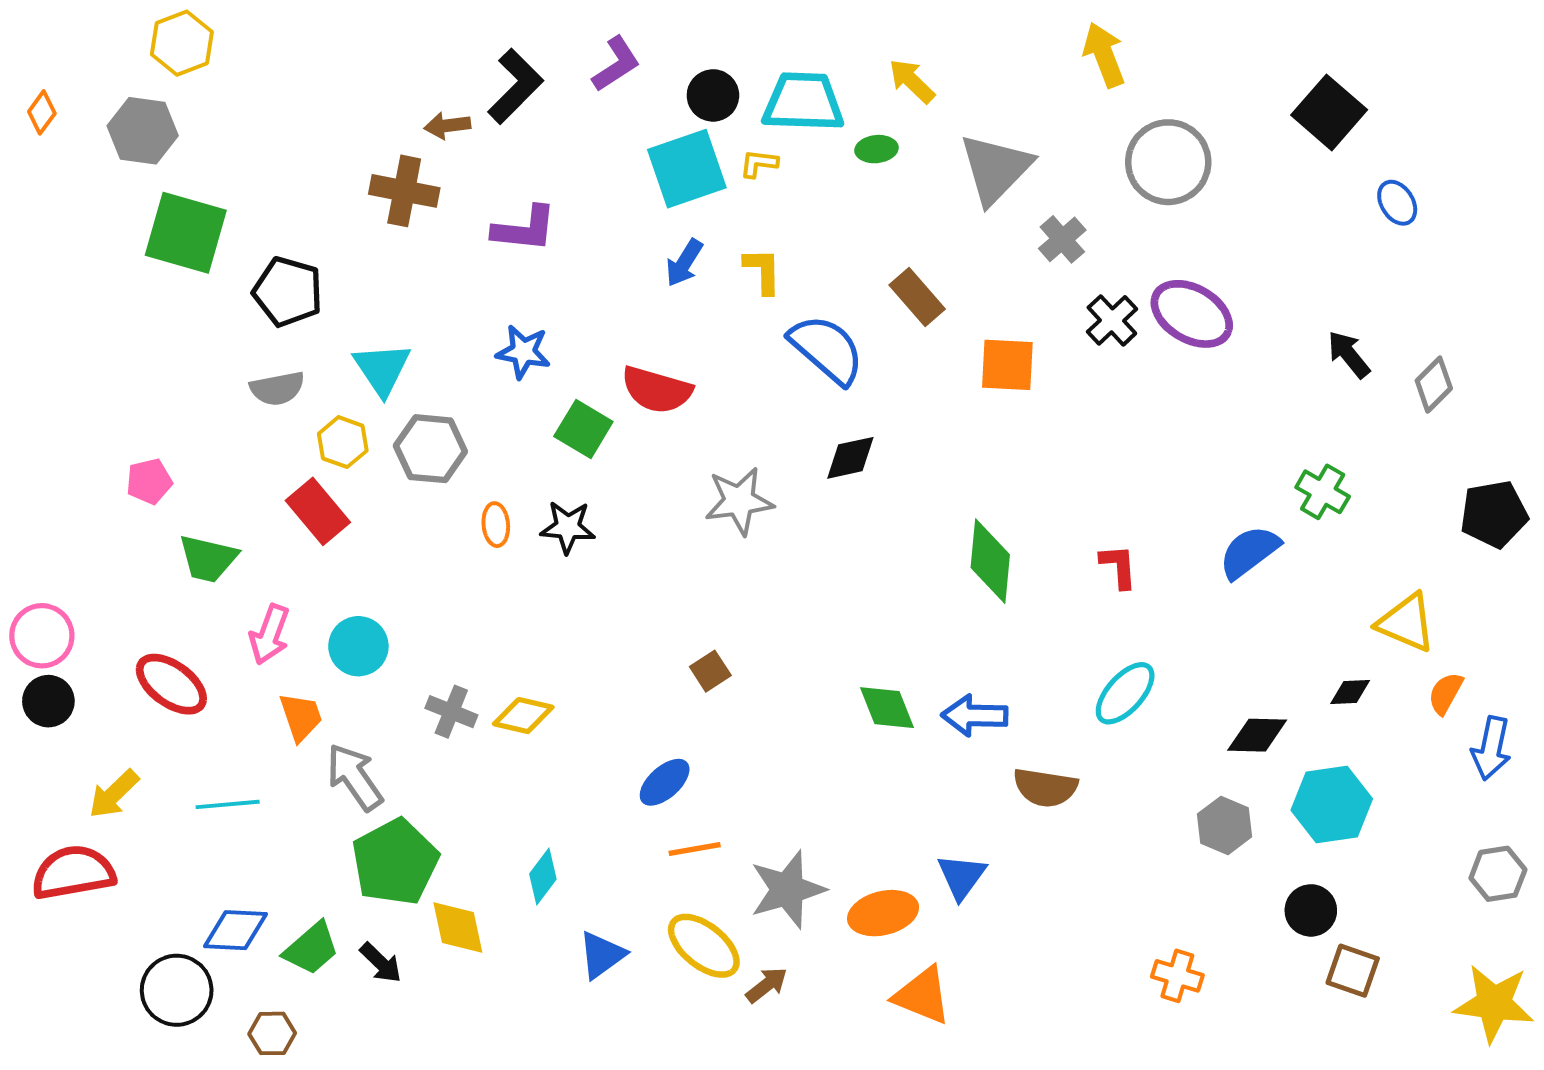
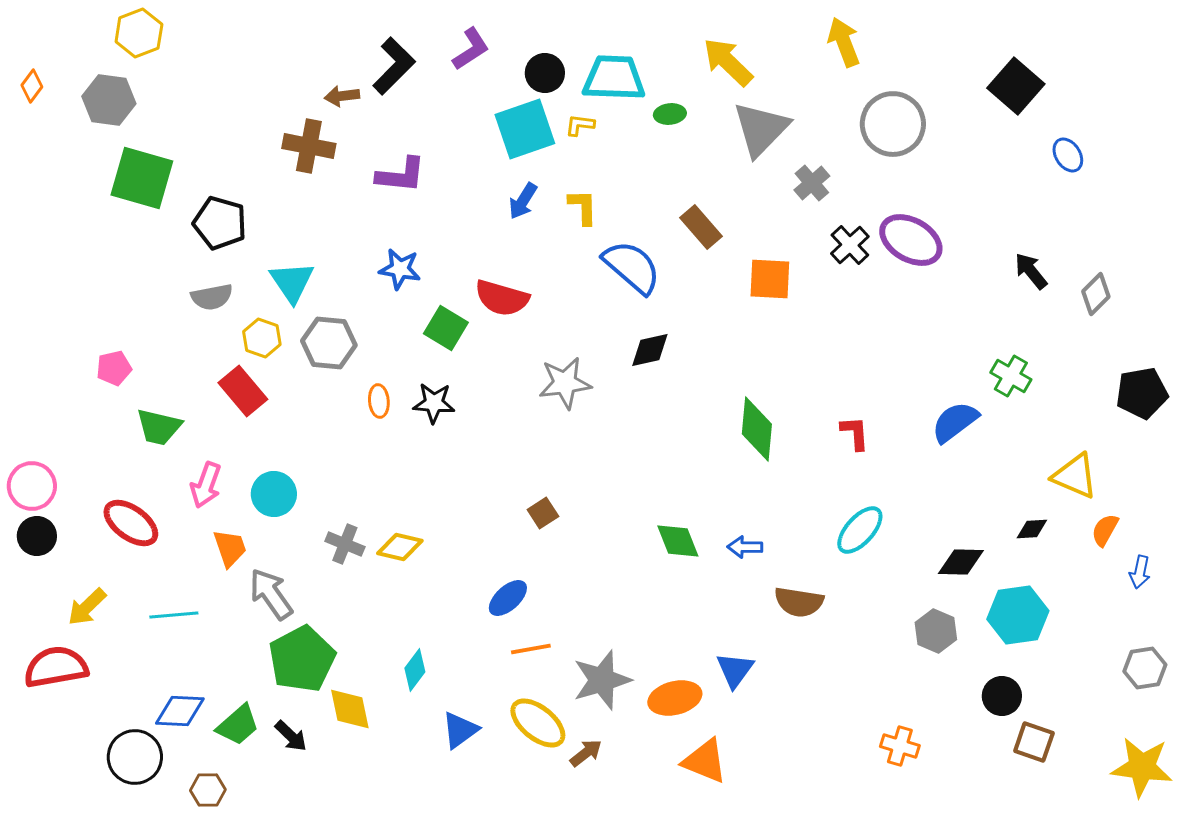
yellow arrow: (912, 81) -> (728, 62), moved, size x1.4
blue arrow: (975, 716) -> (745, 547), size x0.7
blue arrow: (1491, 748) -> (1140, 572), size x0.7

